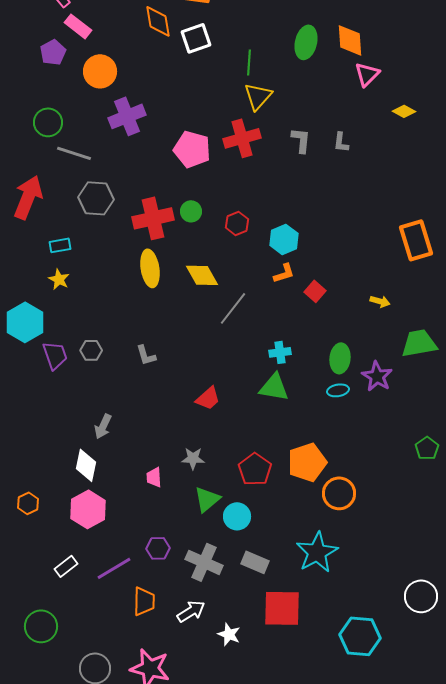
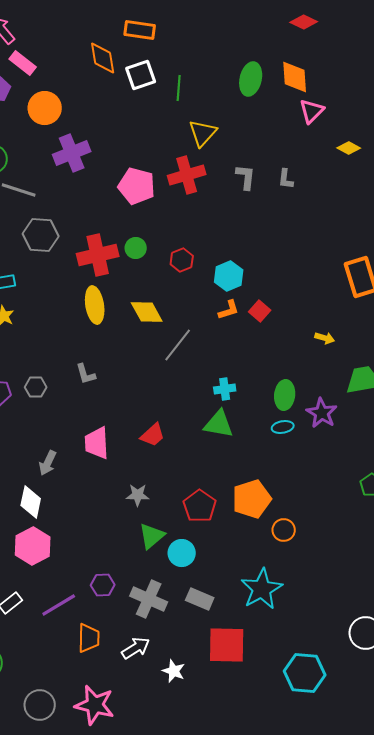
green line: (249, 62) -> (179, 88), moved
red square: (315, 291) -> (260, 311), moved
gray L-shape: (146, 355) -> (86, 374), moved
pink trapezoid: (154, 477) -> (97, 443), moved, size x1.6
orange circle: (339, 493) -> (284, 530), size x0.7

